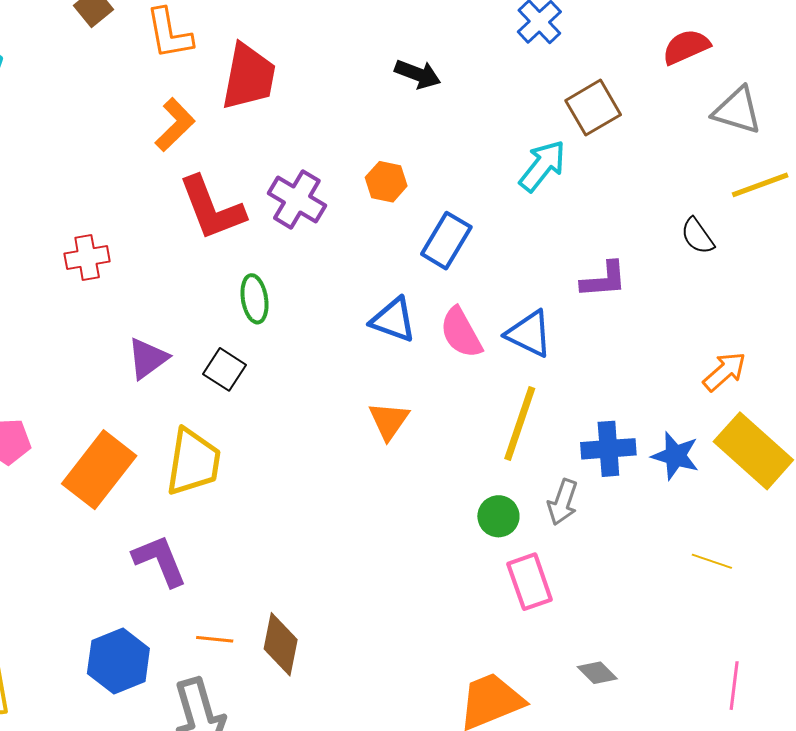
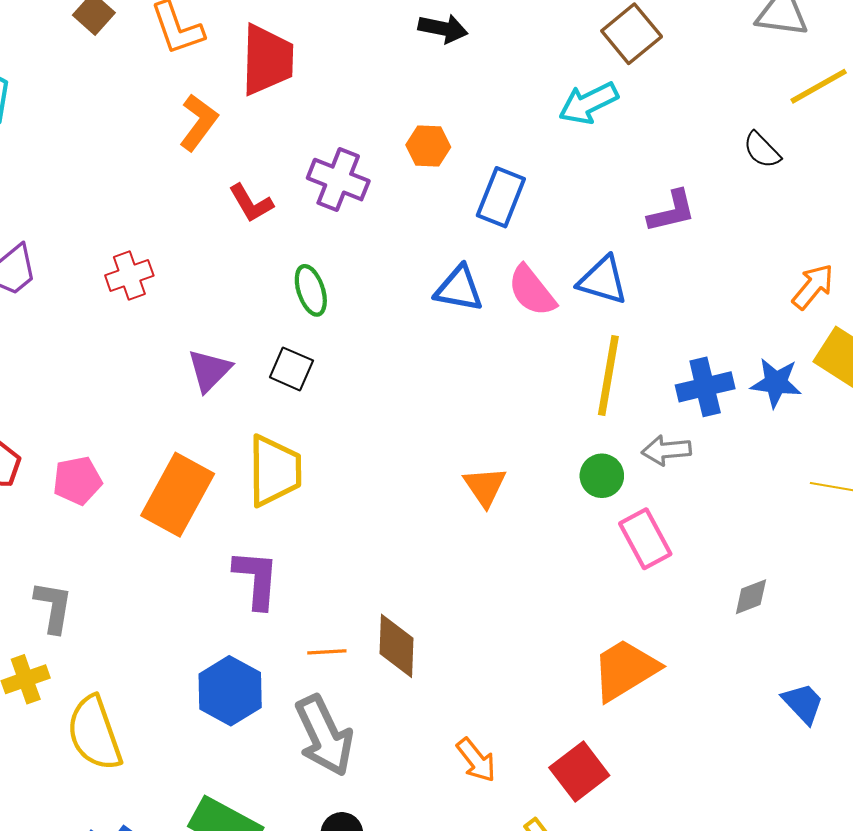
cyan arrow: (542, 166) -> (588, 103), turned -146
red L-shape: (212, 208) -> (251, 203), size x0.6
orange triangle: (389, 421) -> (485, 487), moved
gray arrow: (563, 502) -> (666, 450), turned 75
purple L-shape: (160, 561) -> (256, 579), turned 36
gray diamond: (597, 673) -> (751, 597), moved, turned -57

